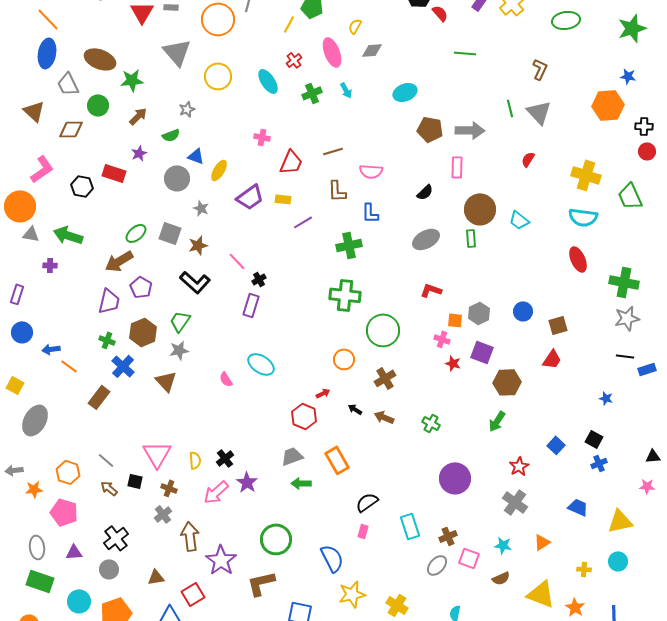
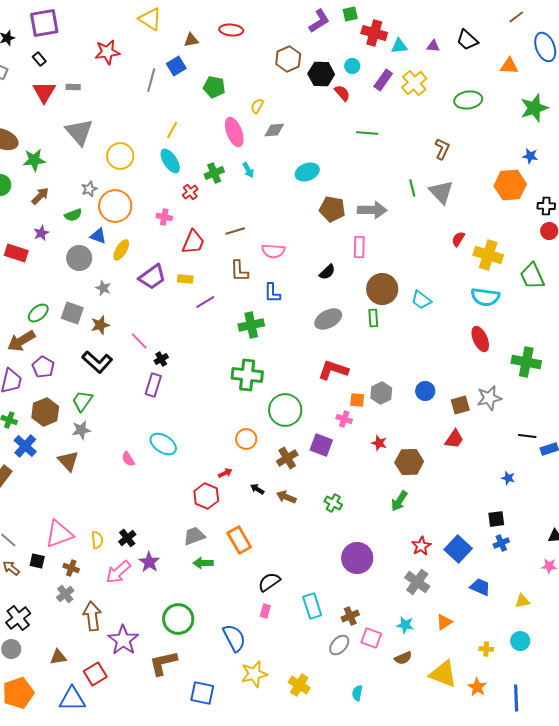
orange circle: (218, 19) -> (115, 206), moved
yellow line: (289, 24) -> (172, 130), moved
red cross: (294, 60) -> (190, 192), moved
red semicircle: (528, 159) -> (458, 239), moved
red L-shape: (431, 290) -> (333, 370), size x1.4
gray star: (627, 318) -> (489, 398), moved
purple square: (482, 352) -> (321, 445), moved
red star: (453, 363) -> (379, 443), moved
black square: (594, 439) -> (496, 519), turned -36
blue square: (556, 445) -> (458, 549), moved, size x1.5
pink triangle: (157, 454) -> (59, 534), turned 40
yellow triangle: (620, 521) -> (522, 601), size x0.6

